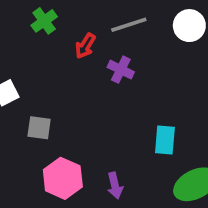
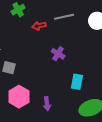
red arrow: (85, 46) -> (39, 26), turned 40
purple cross: (121, 70) -> (58, 54), moved

